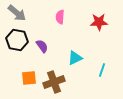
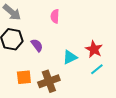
red star: (99, 22) -> (94, 49), moved, turned 30
cyan line: (102, 70) -> (97, 69), turned 32

